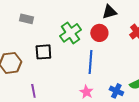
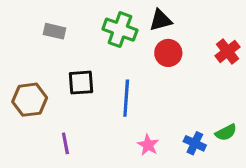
black triangle: (109, 12) -> (160, 20), moved
green cross: (70, 33) -> (120, 30), moved, turned -35
blue line: (90, 62) -> (126, 98), moved

